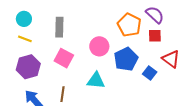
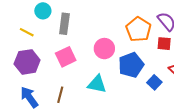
cyan circle: (24, 19) -> (43, 11), moved
pink square: (64, 58) -> (66, 57), turned 30

